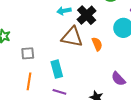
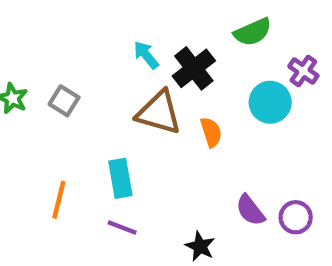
cyan arrow: (64, 11) -> (146, 55), turned 56
gray square: (28, 53) -> (64, 101), moved, turned 32

